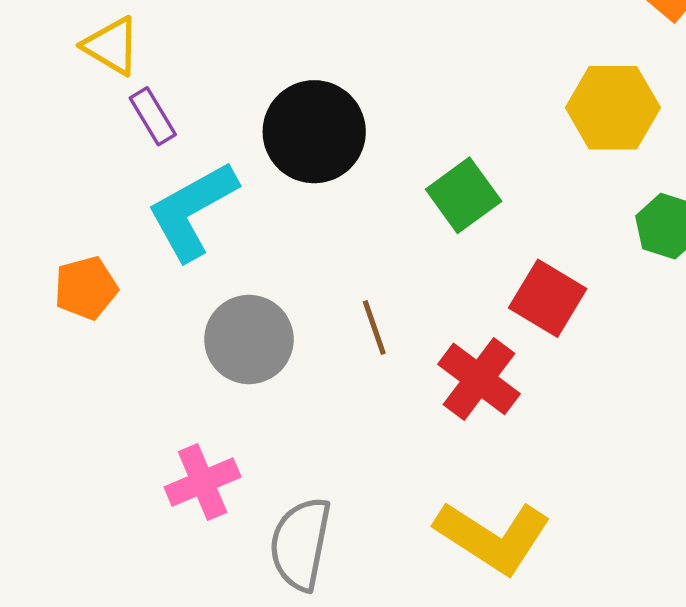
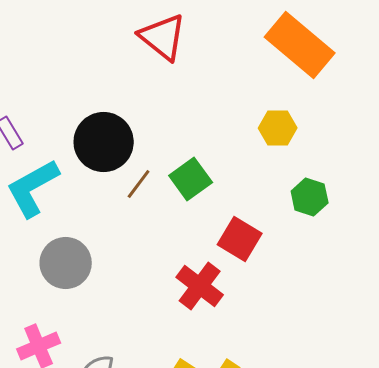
yellow hexagon: (613, 108) -> (278, 128), size x0.7
brown line: (374, 327) -> (139, 184), moved, turned 56

